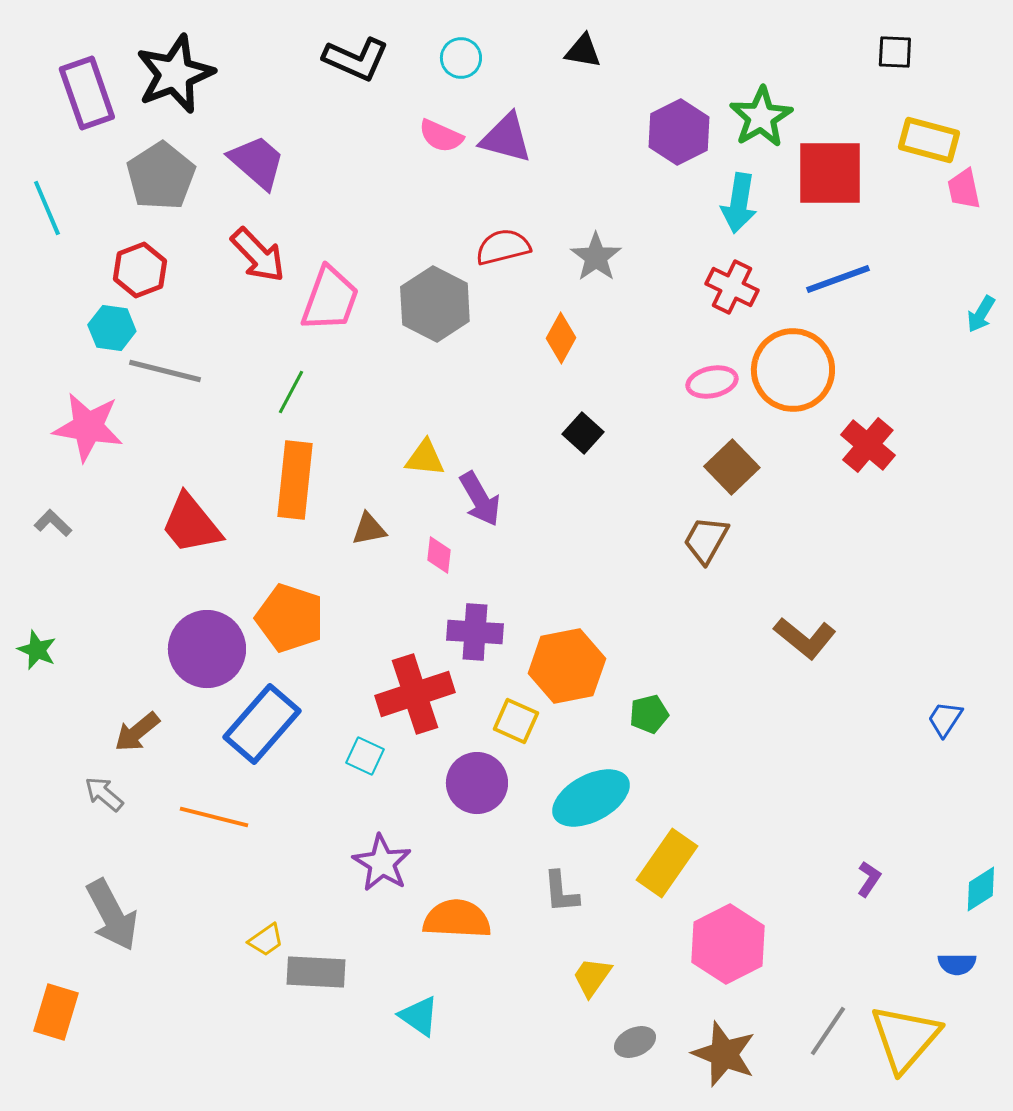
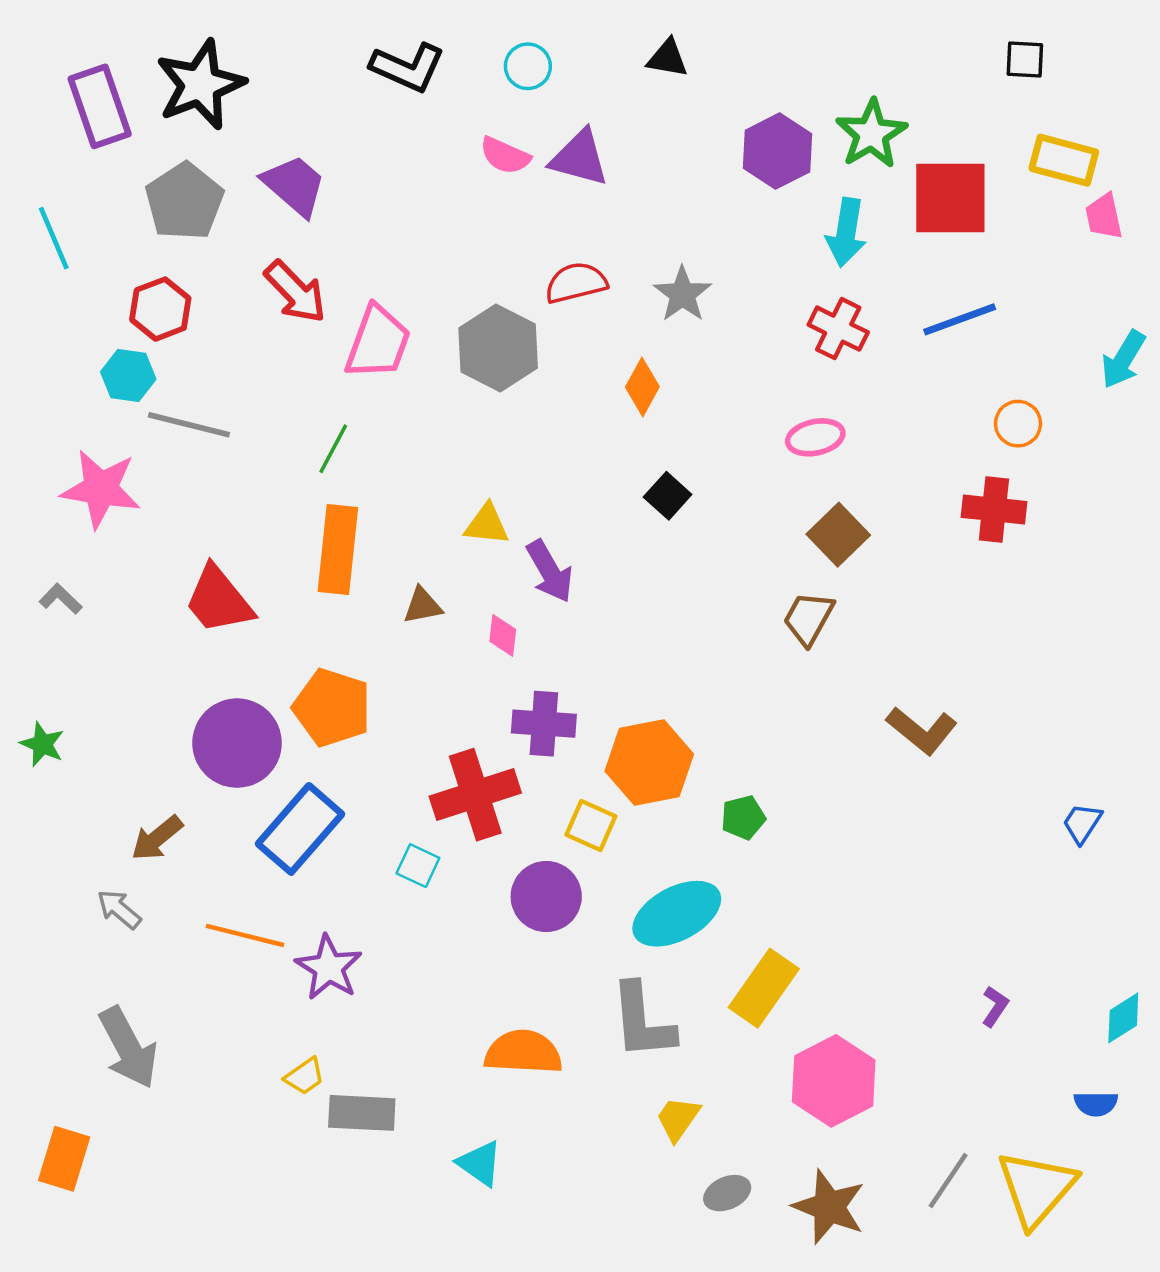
cyan arrow: (981, 314) -> (1123, 359), size x1.4
orange circle: (793, 370) -> (1018, 424), moved, size x0.5
red cross: (868, 445) -> (994, 509), turned -34
purple star: (382, 863) -> (329, 968), moved
gray L-shape: (561, 892) -> (642, 1021), size x1.6

